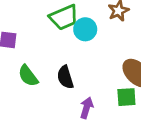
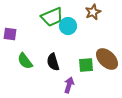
green square: (126, 97) -> (86, 65), moved

